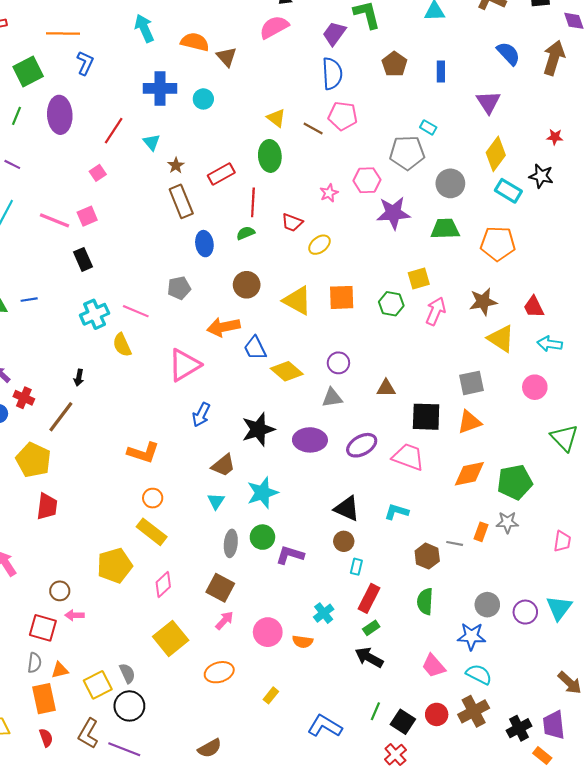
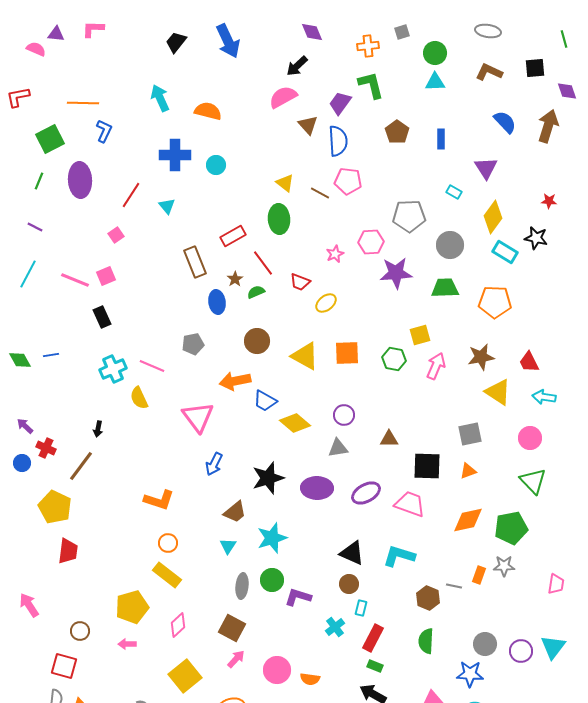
brown triangle: (227, 57) -> (308, 125), moved
cyan rectangle: (428, 127) -> (454, 192), moved
brown star: (176, 165) -> (235, 279), moved
red line: (253, 202) -> (263, 263), turned -40
blue trapezoid: (255, 348) -> (265, 401), turned -35
pink triangle: (184, 365) -> (198, 417), turned -36
orange triangle: (469, 422) -> (468, 471), size x0.7
green triangle: (564, 438) -> (533, 481), moved
cyan L-shape: (397, 512) -> (399, 556), size x1.4
cyan cross: (324, 613) -> (335, 627), moved
pink arrow: (75, 615) -> (127, 644), moved
green rectangle: (371, 628) -> (375, 666), turned 56

